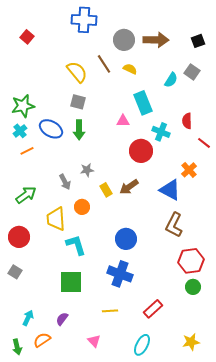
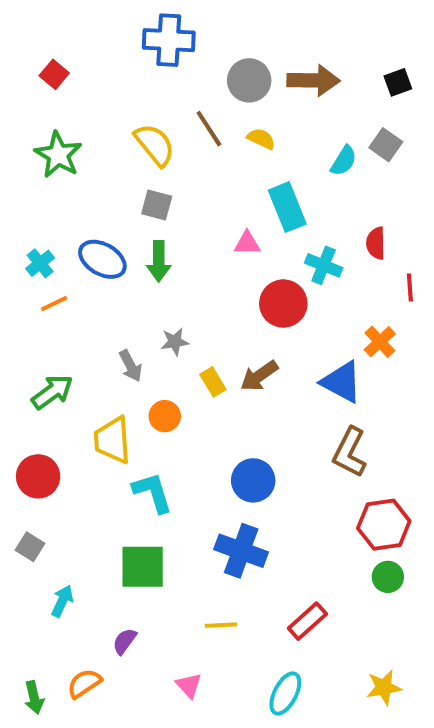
green star: (23, 106) -> (58, 155), moved, turned -30
red line: (204, 143) -> (410, 287), turned 48
cyan arrow: (28, 318) -> (62, 601), moved

